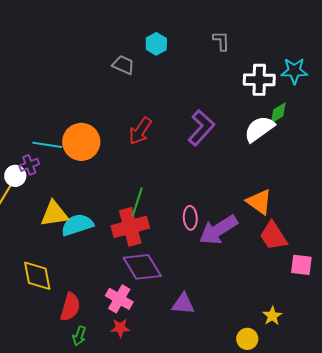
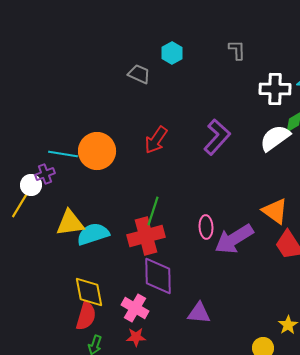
purple diamond: (142, 267) -> (158, 276), turned 30
yellow diamond: (37, 276) -> (89, 292), moved

